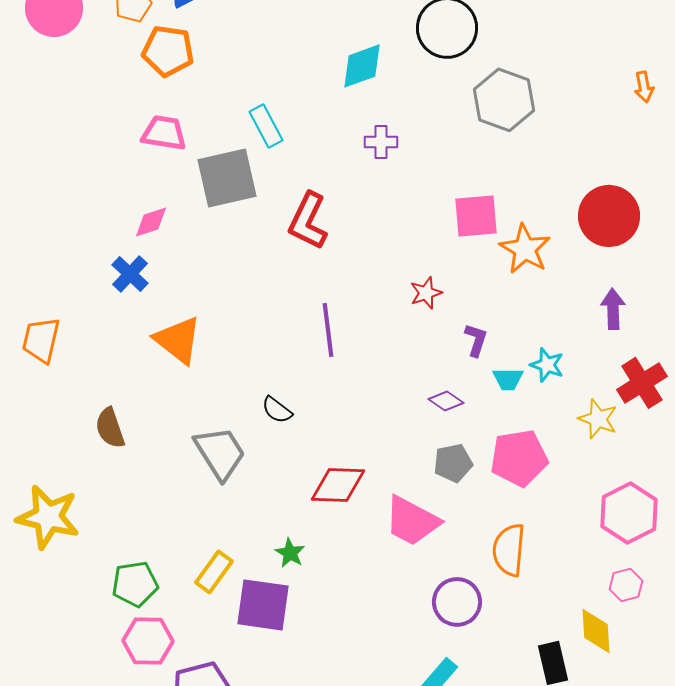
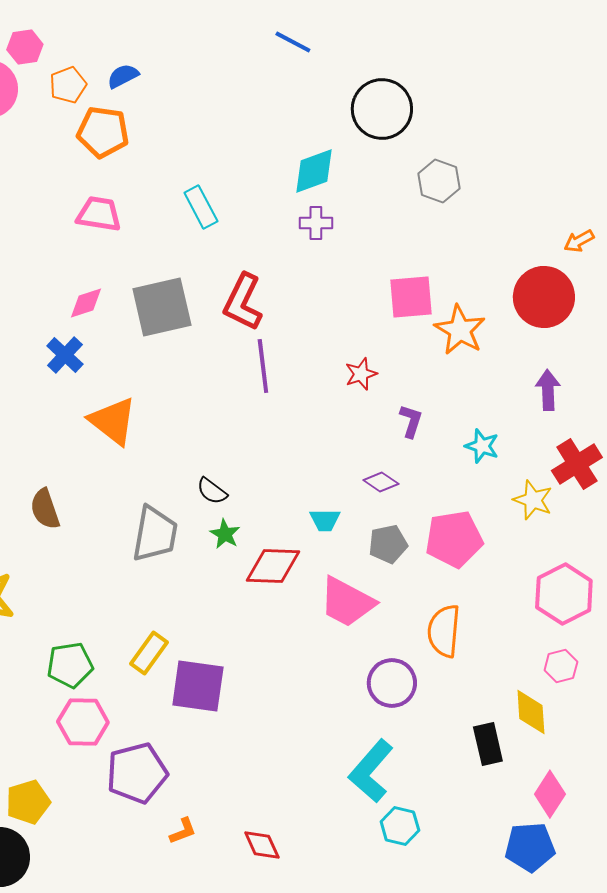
cyan diamond: (362, 66) -> (314, 171), moved
orange arrow: (644, 87) -> (579, 241), moved, turned 72
gray hexagon: (504, 100) -> (439, 181), size x0.7
gray square: (227, 178) -> (162, 307), moved
purple line: (328, 330) -> (263, 366), moved
cyan trapezoid: (508, 379) -> (325, 520), moved
gray trapezoid: (220, 453) -> (155, 534), turned 42
green star: (290, 553) -> (225, 534), moved

